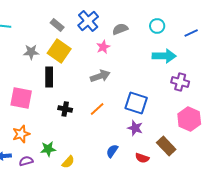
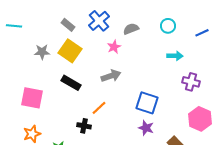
cyan arrow: (164, 56) -> (175, 56), size x0.7
black rectangle: (49, 77) -> (71, 83), moved, turned -60
black cross: (65, 109) -> (84, 126), moved
orange line: (97, 109) -> (99, 108), moved

